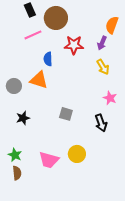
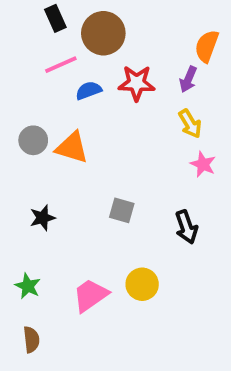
blue semicircle: (48, 59) -> (89, 90), moved, turned 72
gray circle: (14, 86) -> (33, 140), moved
pink star: (110, 98) -> (203, 164), moved
pink trapezoid: (49, 160) -> (90, 295), turned 130
brown semicircle: (17, 173) -> (31, 340), moved

